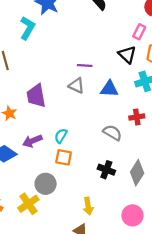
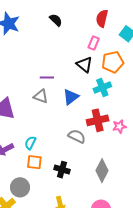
blue triangle: (109, 89) -> (71, 97), turned -36
red cross: (137, 117) -> (98, 120), size x1.5
black cross: (106, 170) -> (62, 170), moved

